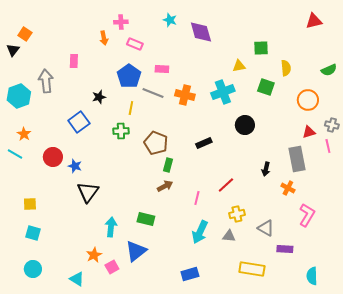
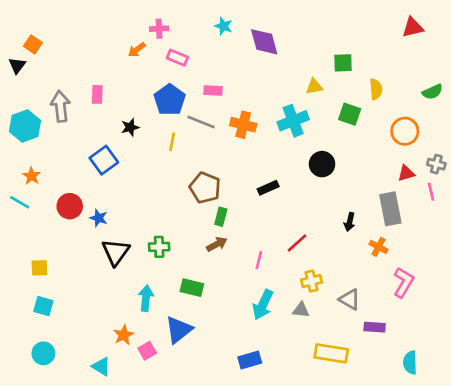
orange arrow: (104, 38) -> (137, 50), turned 64
pink rectangle: (74, 61) -> (97, 94), moved
green cross: (121, 131) -> (159, 247), moved

